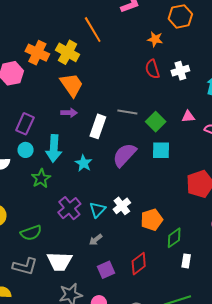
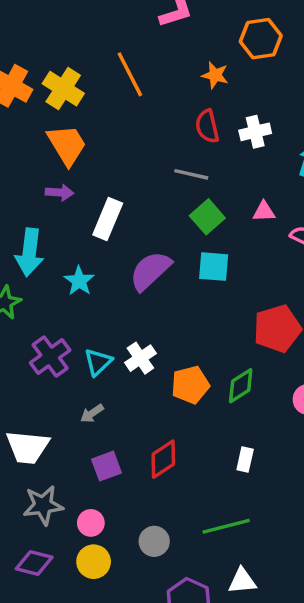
orange line: (93, 30) -> (130, 74), moved
gray line: (127, 112) -> (191, 174), moved
green diamond: (174, 238) -> (241, 386), moved

